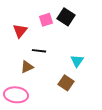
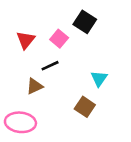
pink square: (46, 20) -> (59, 39), moved, turned -32
black line: (39, 51) -> (50, 66), turned -32

